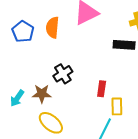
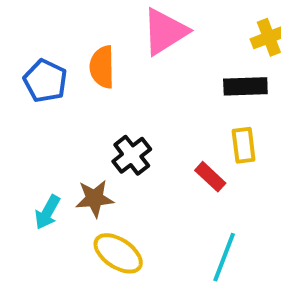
red rectangle: (102, 89) -> (210, 177), turned -49
yellow rectangle: (117, 106) -> (244, 145), moved

